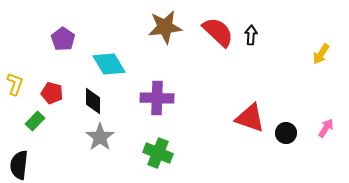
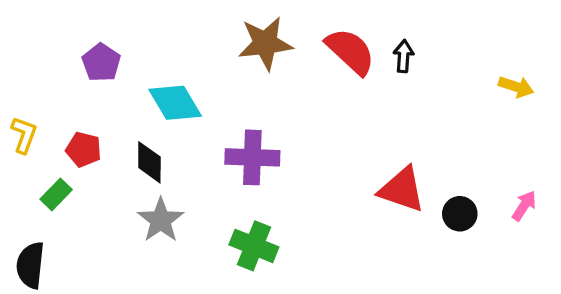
yellow arrow: (321, 54) -> (516, 87), turned -105

